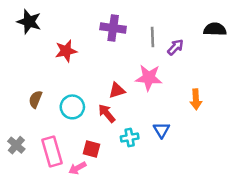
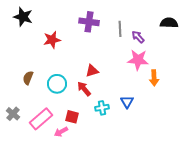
purple arrow: (175, 47) -> (138, 37), turned -88
pink star: (149, 78) -> (138, 60), moved
pink rectangle: (52, 152) -> (41, 119), turned 65

